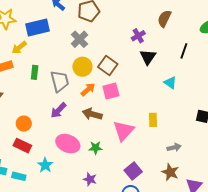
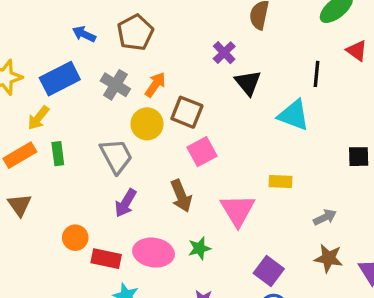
gray cross: (80, 39) -> (115, 85), moved
black line: (184, 51) -> (317, 74), moved
green rectangle: (35, 72) -> (58, 154), moved
cyan triangle: (170, 83) -> (294, 115), size x1.5
orange arrow: (88, 89) -> (155, 85), moved
brown arrow: (92, 114) -> (181, 196), turned -114
yellow rectangle: (153, 120) -> (281, 181), turned -72
red rectangle: (22, 146) -> (106, 259), moved

